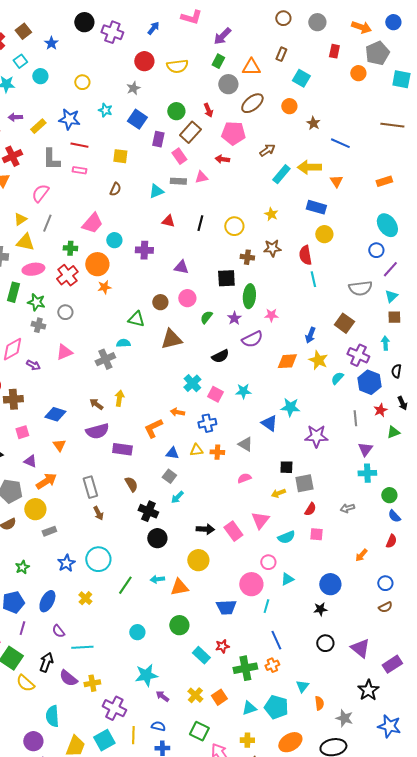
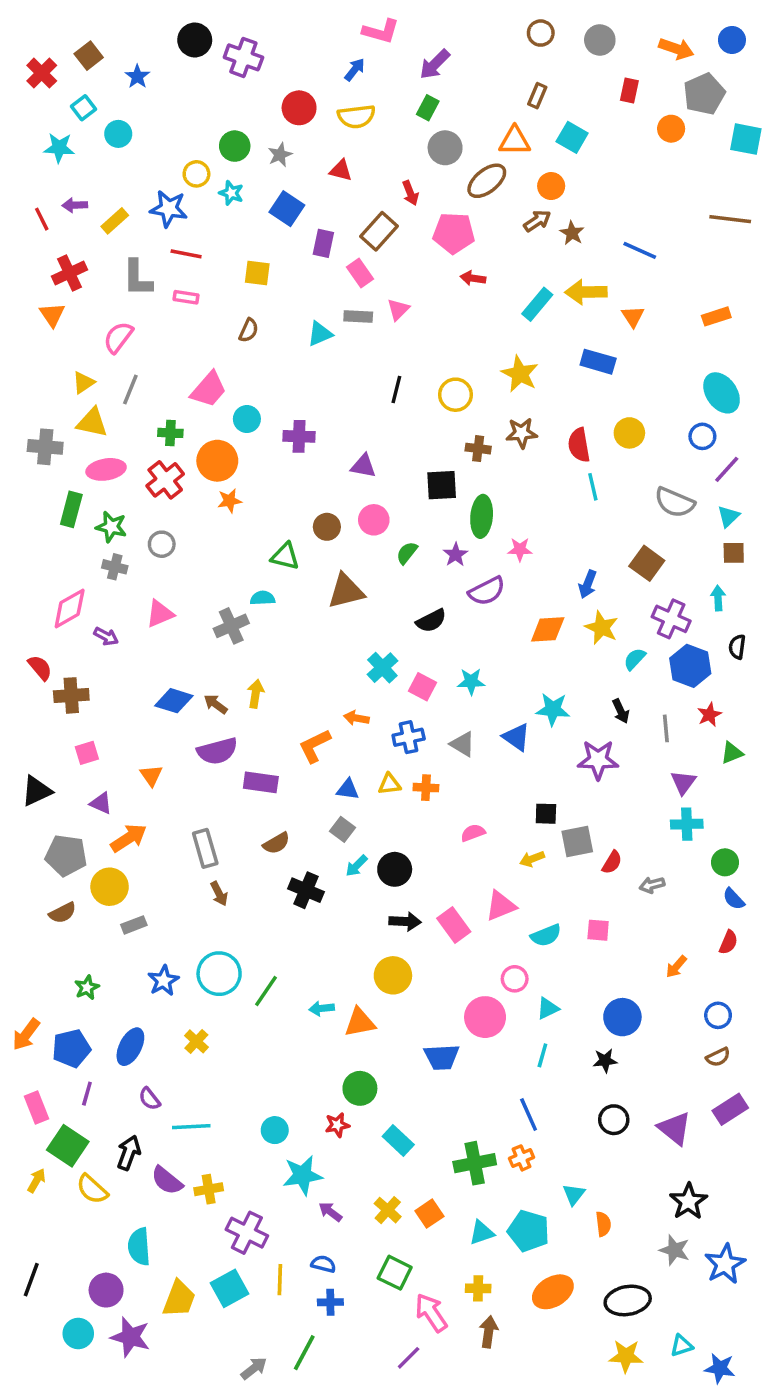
blue arrow: (153, 28) -> (355, 70), moved
orange triangle: (251, 67) -> (515, 141), moved
yellow circle: (82, 82) -> (196, 174), moved
green circle: (176, 111) -> (235, 146), moved
brown star: (313, 123) -> (572, 233), moved
brown arrow: (267, 150) -> (537, 221), moved
red arrow: (222, 159) -> (473, 278), moved
pink triangle: (201, 177) -> (398, 309), turned -32
yellow star: (271, 214) -> (520, 374), size x1.5
red triangle: (168, 221) -> (341, 170), moved
yellow circle: (324, 234) -> (629, 433), moved
gray semicircle: (360, 288) -> (675, 502), turned 30
black arrow: (402, 403) -> (621, 711), moved
blue diamond: (55, 414) -> (174, 701), moved
gray triangle: (245, 444) -> (462, 744), moved
brown semicircle: (131, 484) -> (276, 843), turned 91
red semicircle: (310, 509) -> (612, 862), moved
pink triangle: (260, 520) -> (501, 906), turned 30
black circle: (157, 538) -> (395, 869), moved
green line: (125, 585) -> (266, 991), moved
cyan line: (266, 606) -> (542, 1055), moved
cyan circle: (137, 632) -> (275, 1130), moved
red star: (222, 646) -> (337, 1125), moved
purple rectangle: (392, 664) -> (730, 1109), moved
gray star: (344, 718) -> (675, 1250), moved
blue star: (389, 726) -> (725, 1264), turned 30

